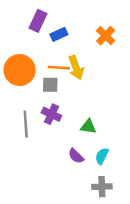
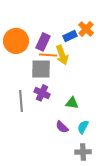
purple rectangle: (38, 21) -> (43, 42), moved
blue rectangle: (59, 34) -> (70, 36), moved
orange circle: (20, 70) -> (16, 41), moved
gray square: (50, 85) -> (41, 69), size x1.5

